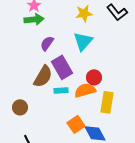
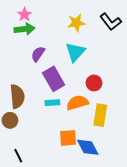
brown semicircle: (43, 76) -> (17, 96), moved, turned -35
red circle: (94, 77) -> (94, 83), moved
orange square: (76, 124) -> (68, 138), turned 30

